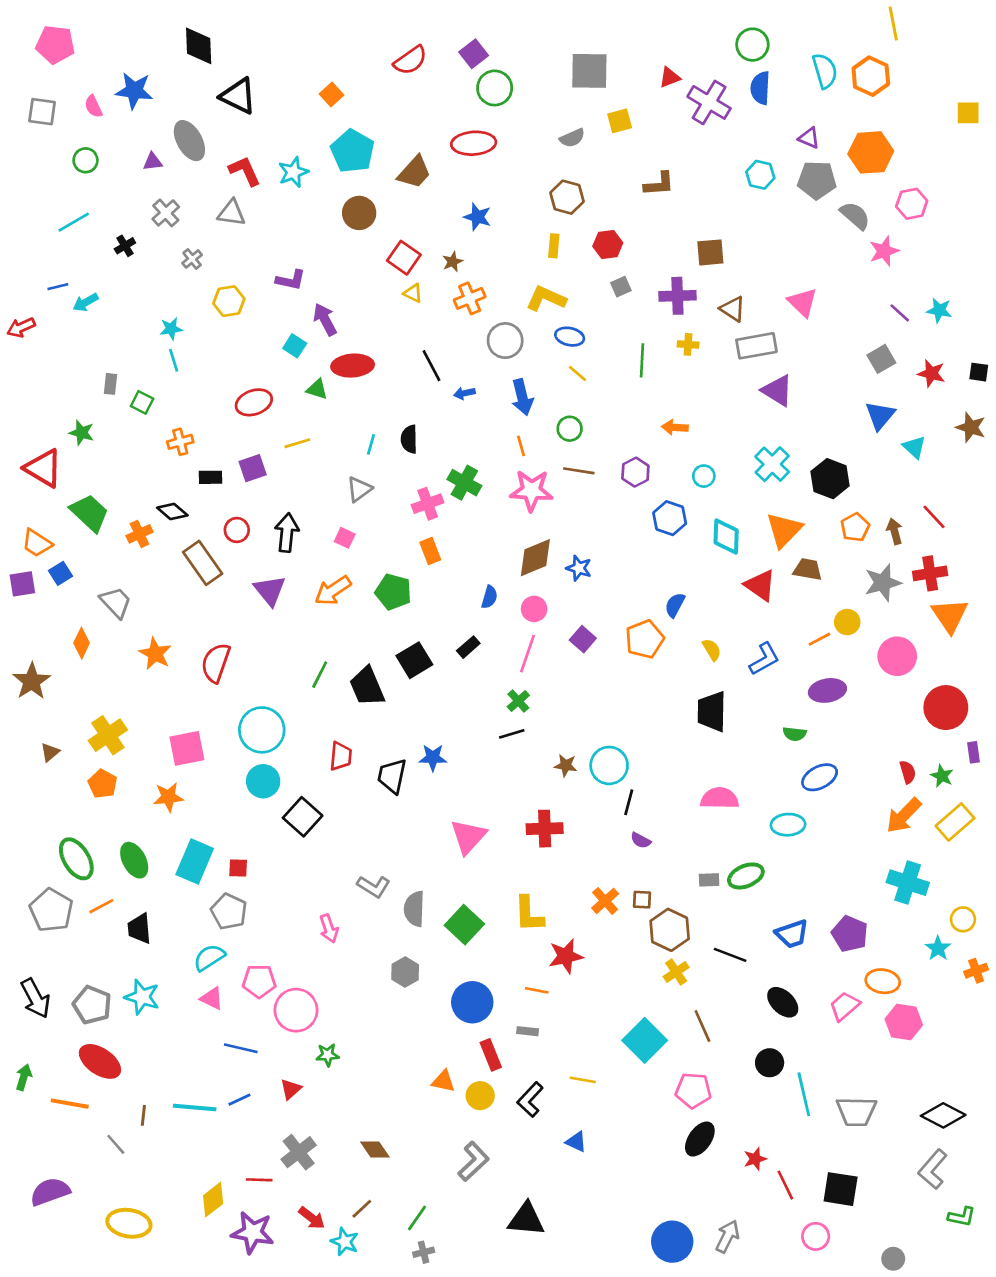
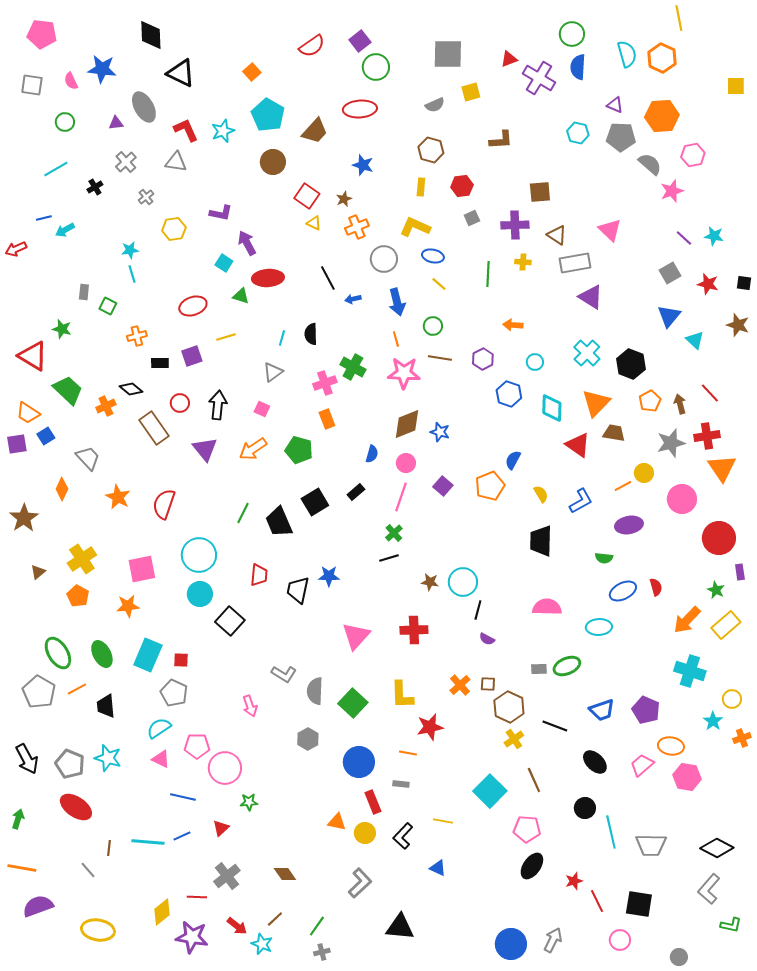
red semicircle: (908, 772) -> (656, 587), moved
orange line: (70, 1104) -> (22, 868), moved

